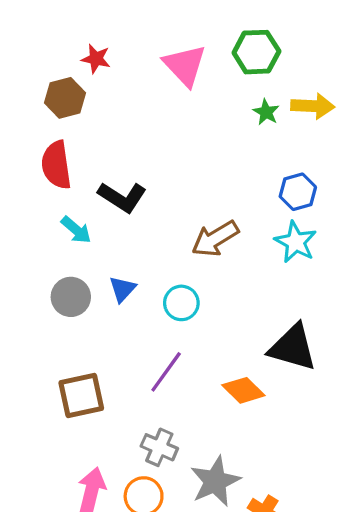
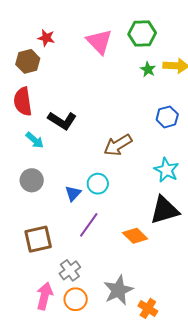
cyan star: (296, 242) -> (166, 170), moved
blue triangle: (123, 289) -> (73, 193), moved
black triangle: (293, 347) -> (164, 210), turned -32
gray cross: (159, 447) -> (70, 270), moved, turned 30

